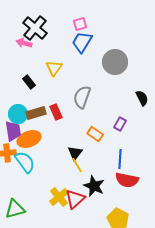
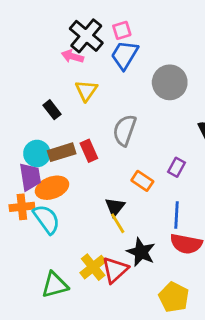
black cross: (35, 28) -> (86, 36), moved
pink arrow: (24, 43) -> (73, 56), moved
green triangle: (15, 209) -> (55, 285), moved

